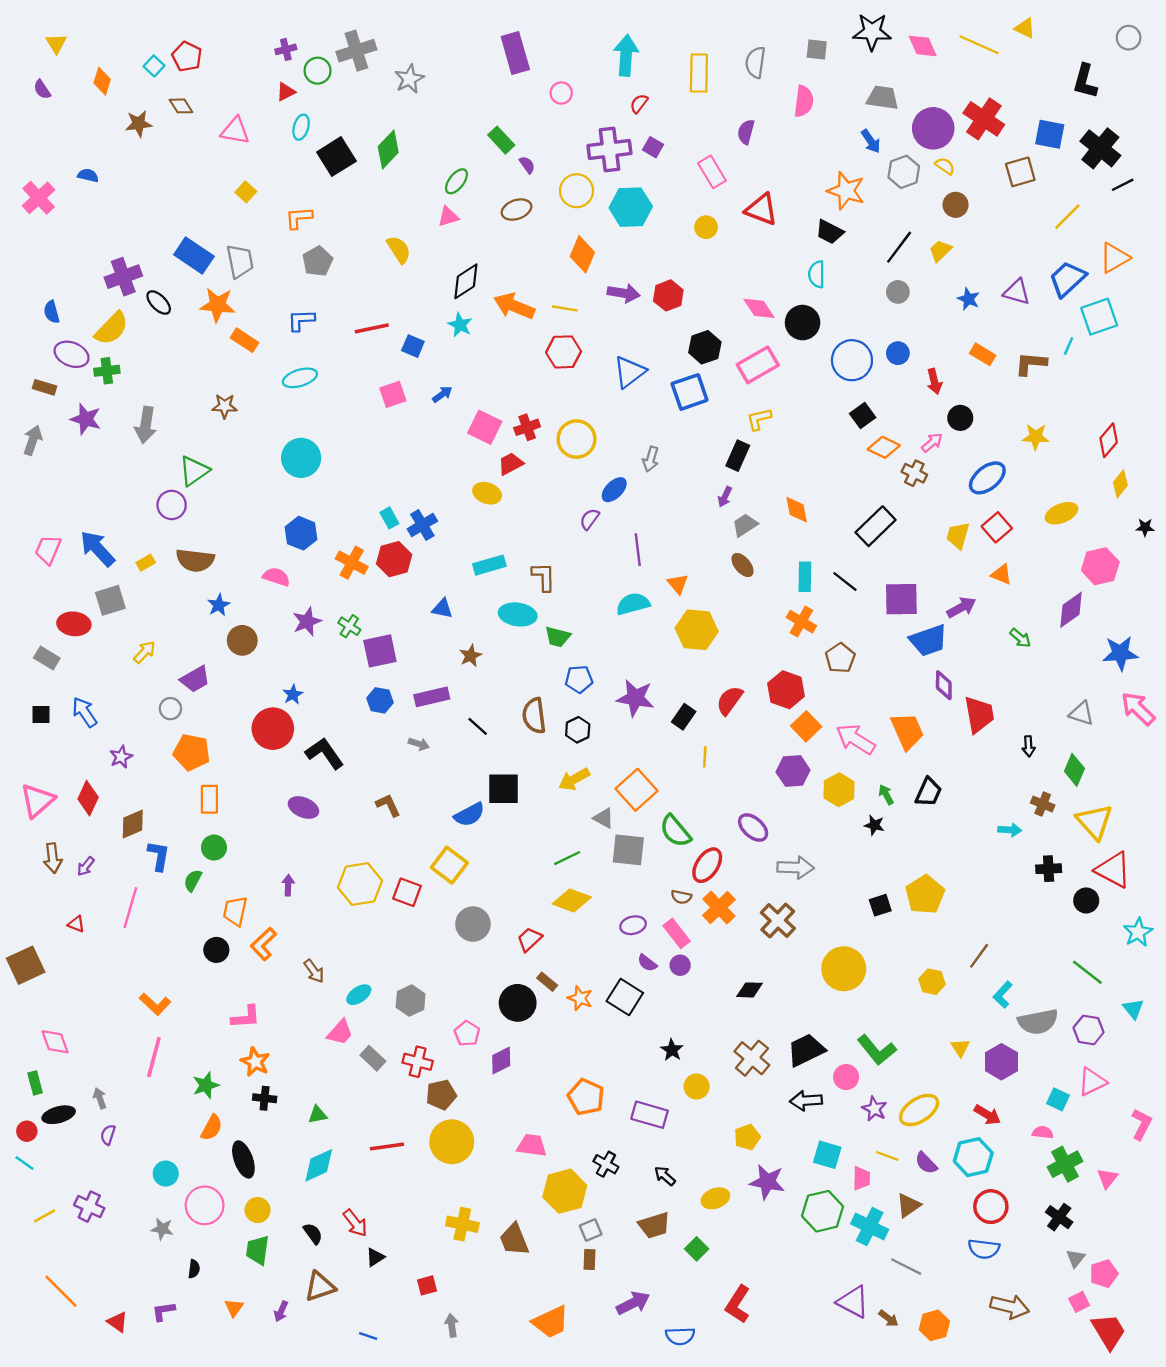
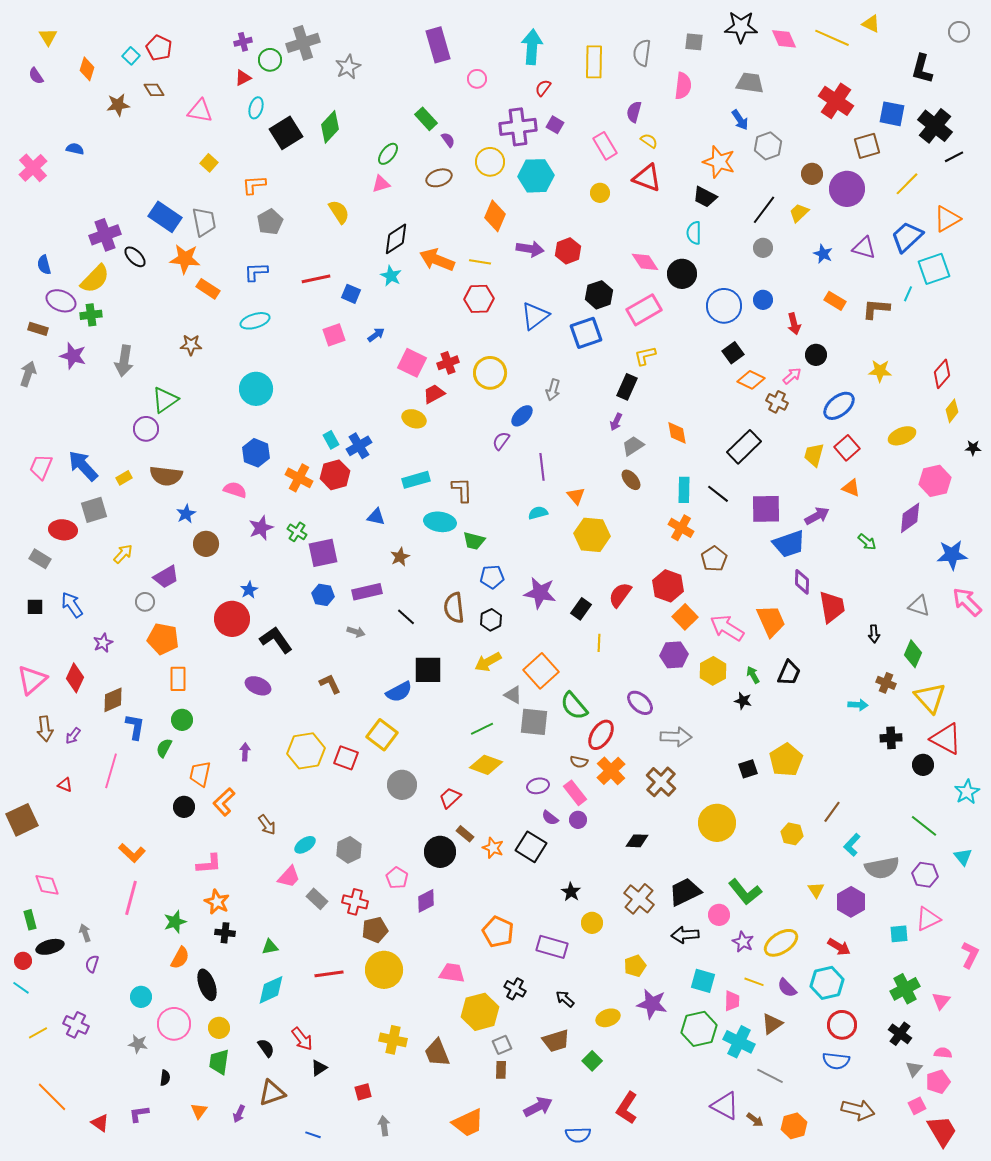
purple circle: (933, 128) -> (847, 189), moved
yellow semicircle: (945, 166) -> (649, 141), moved
cyan semicircle: (633, 604) -> (538, 513), size x0.7
cyan square: (1058, 1099) -> (899, 934), turned -30
pink semicircle: (1043, 1132) -> (943, 1053), moved

